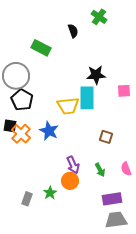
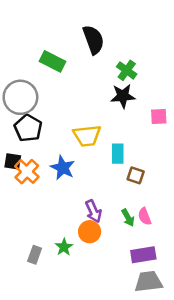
green cross: (99, 17) -> (127, 70), moved
black semicircle: (73, 31) -> (93, 40), size x1.6
cyan rectangle: (87, 98) -> (118, 154), moved, size x0.7
pink semicircle: (126, 169) -> (145, 216), moved

